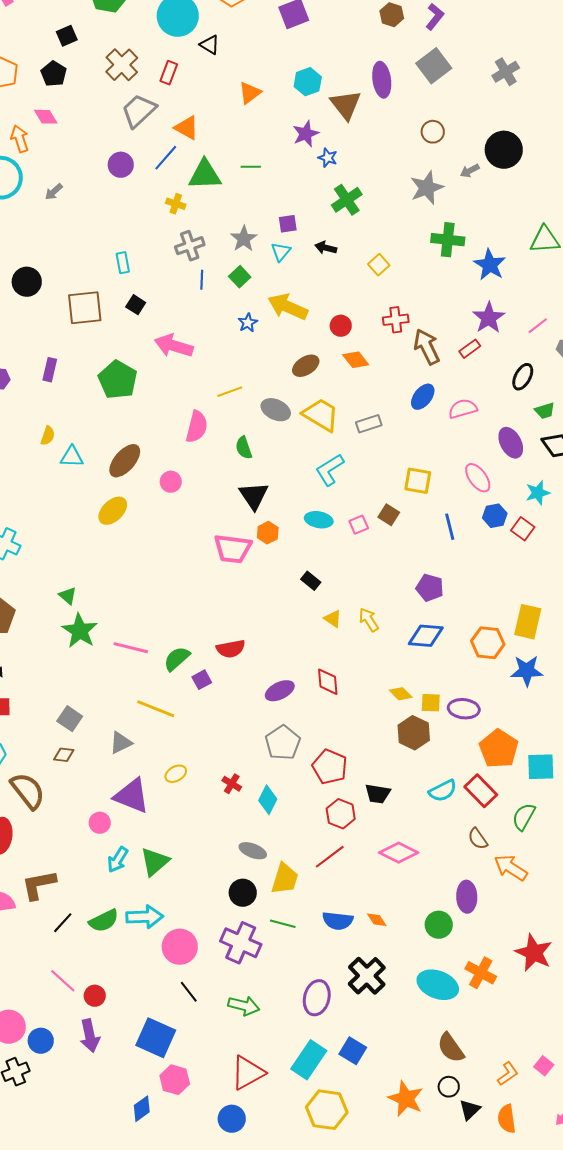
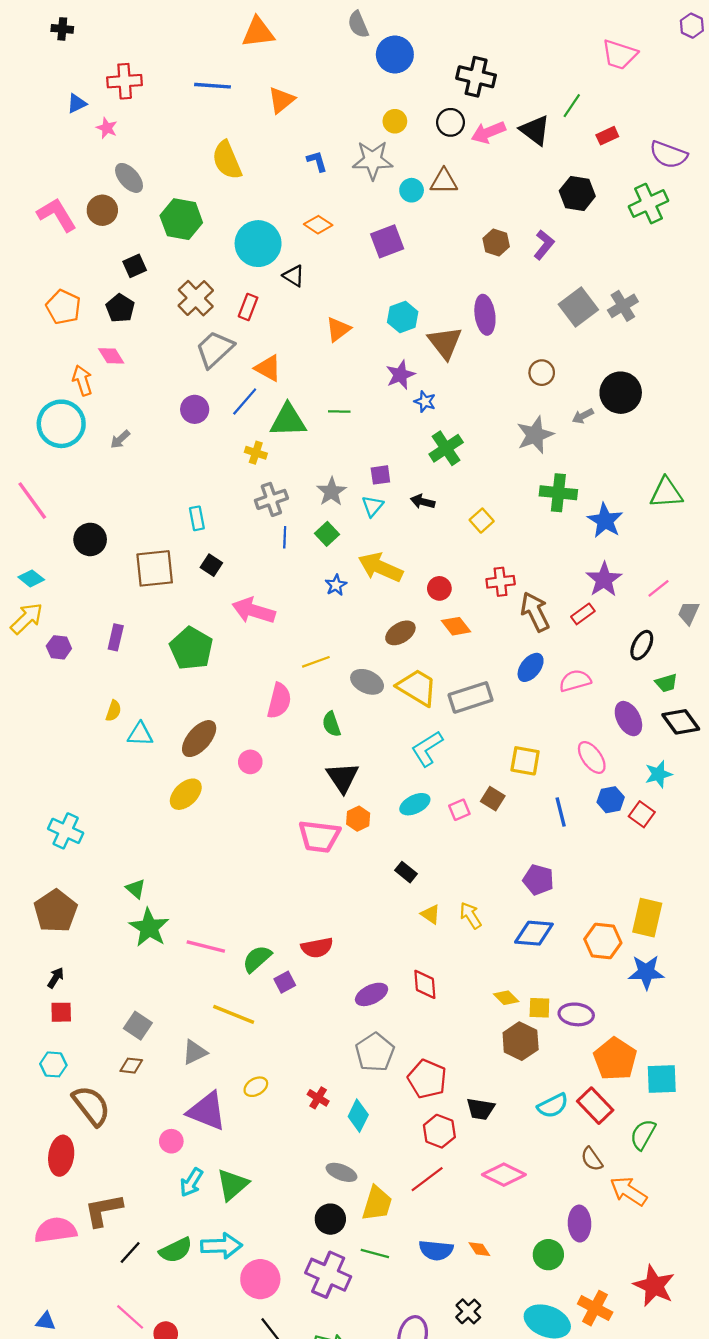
gray square: (434, 66) -> (578, 307), moved
gray rectangle: (369, 424) -> (471, 697), size x1.5
cyan ellipse: (319, 520) -> (415, 804), turned -36
black cross: (367, 976) -> (468, 1311), size x0.6

